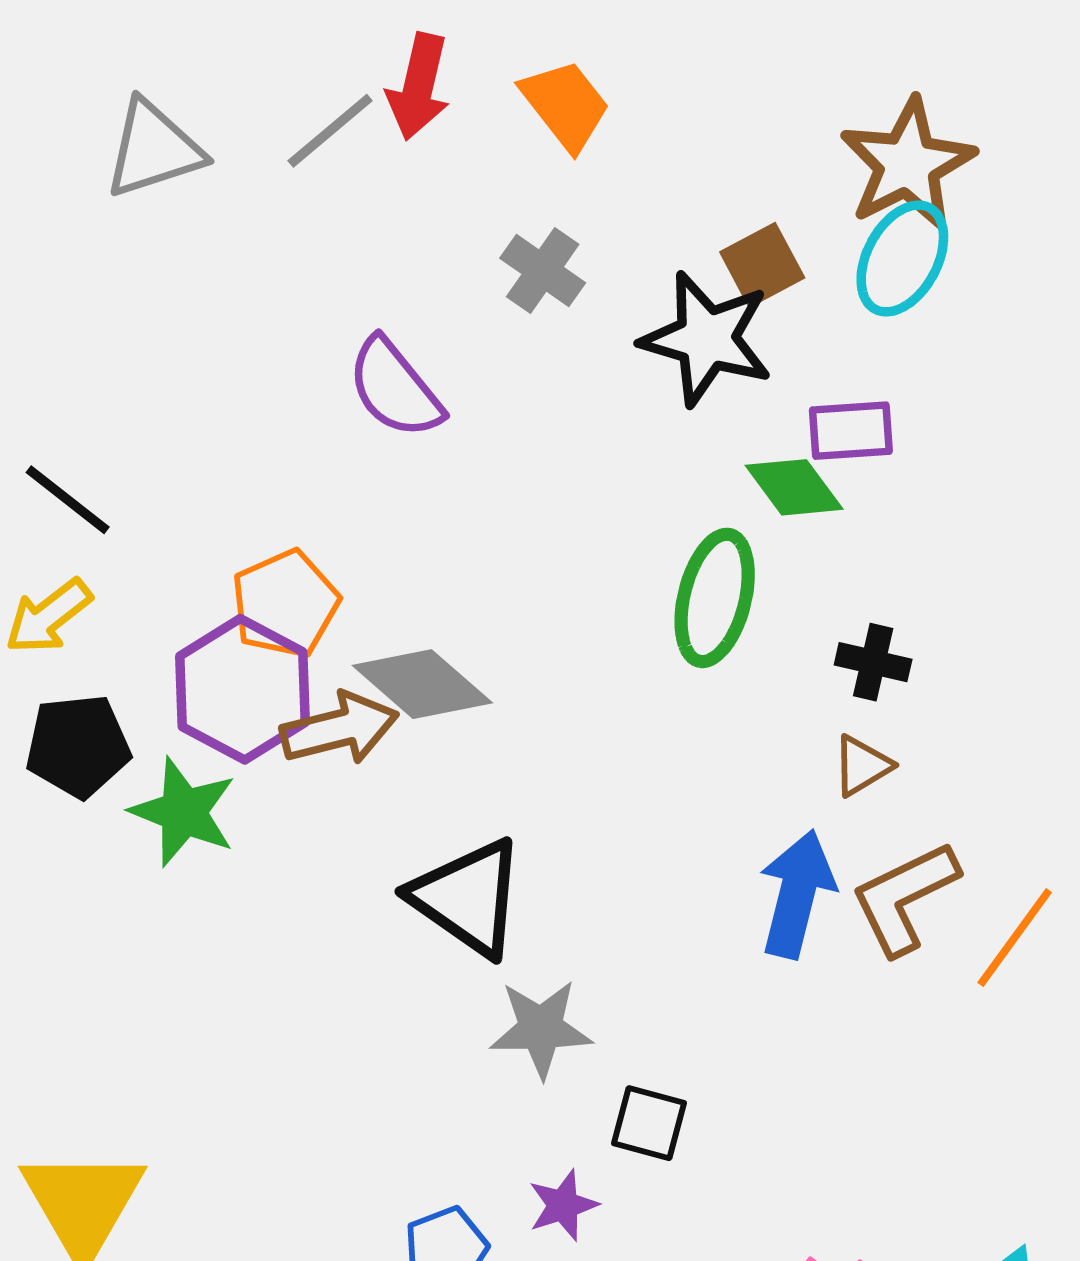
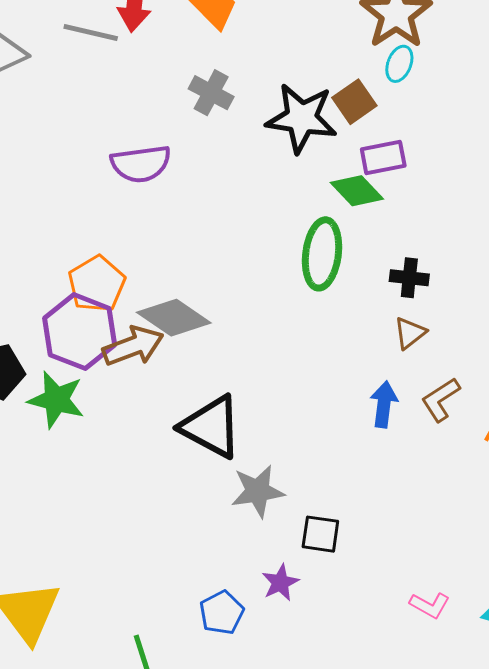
gray line: (330, 131) -> (91, 33), turned 60
cyan ellipse: (902, 258) -> (399, 64), size x0.6
brown square: (762, 265) -> (354, 102), moved
purple semicircle: (395, 388) -> (141, 164), turned -52
blue arrow: (797, 894) -> (384, 404), size x0.7
brown L-shape: (905, 898) -> (441, 400), size x0.7

